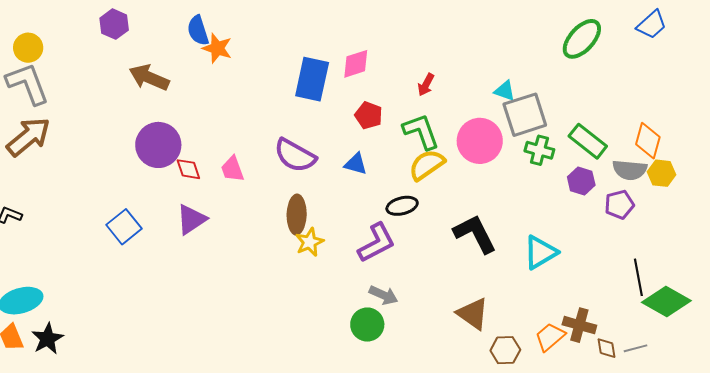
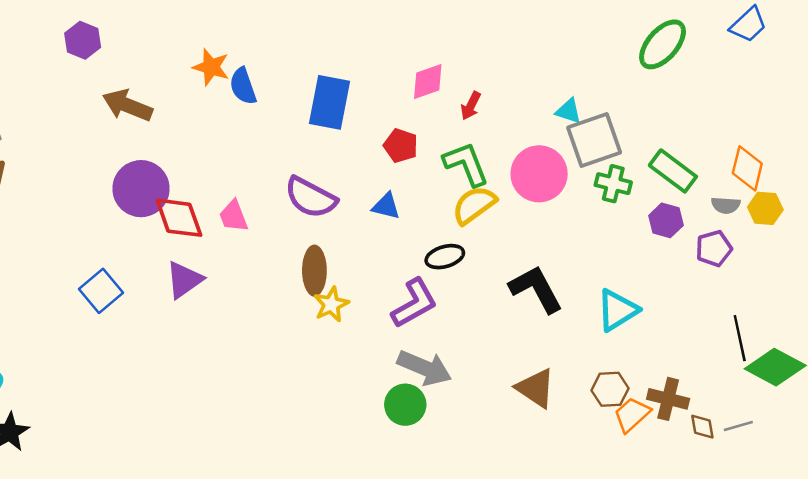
blue semicircle: (198, 30) -> (243, 86), moved
pink diamond: (356, 64) -> (428, 82), moved
red diamond: (188, 169) -> (179, 218), size x1.6
gray semicircle: (630, 170) -> (726, 205), size x0.7
gray arrow: (383, 295) -> (424, 368), size x1.5
brown hexagon: (505, 350) -> (610, 389), moved

